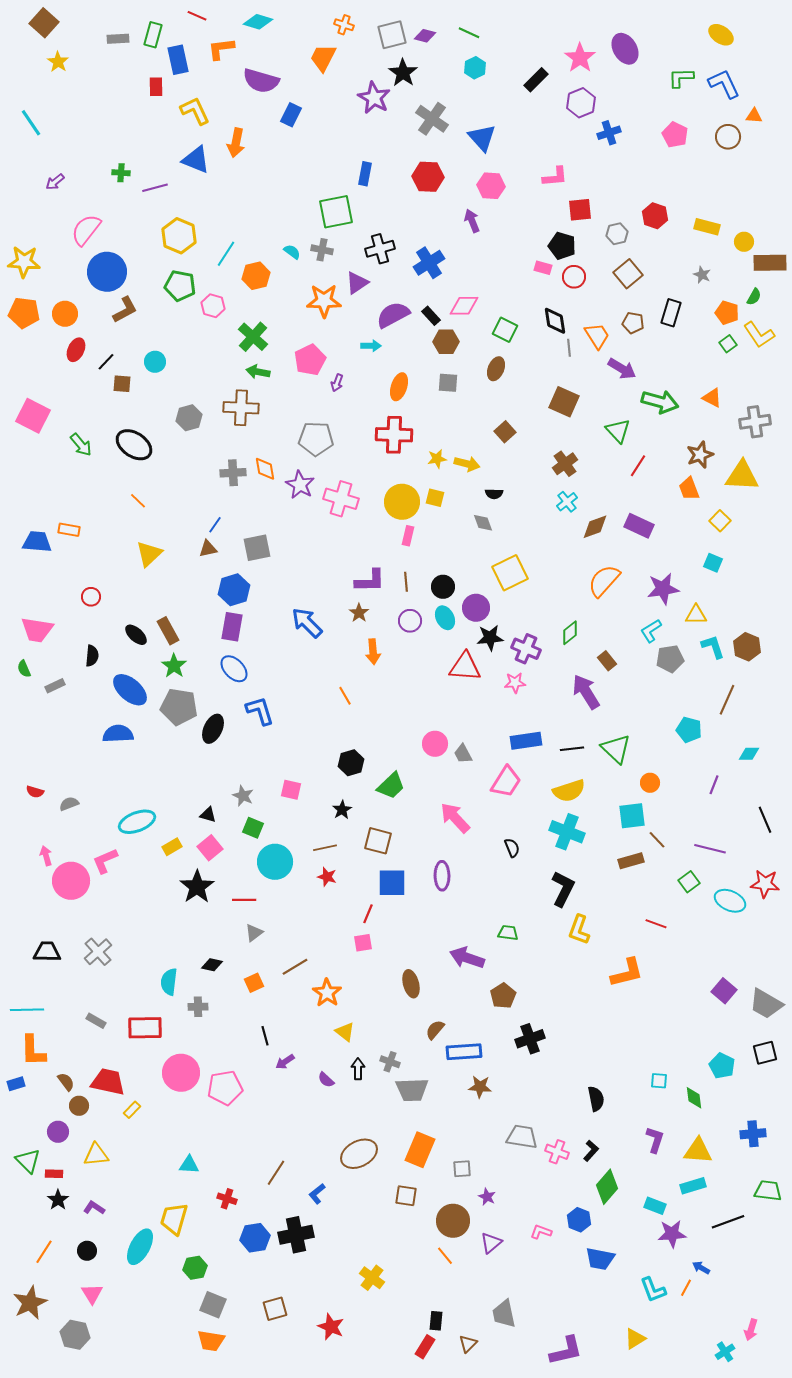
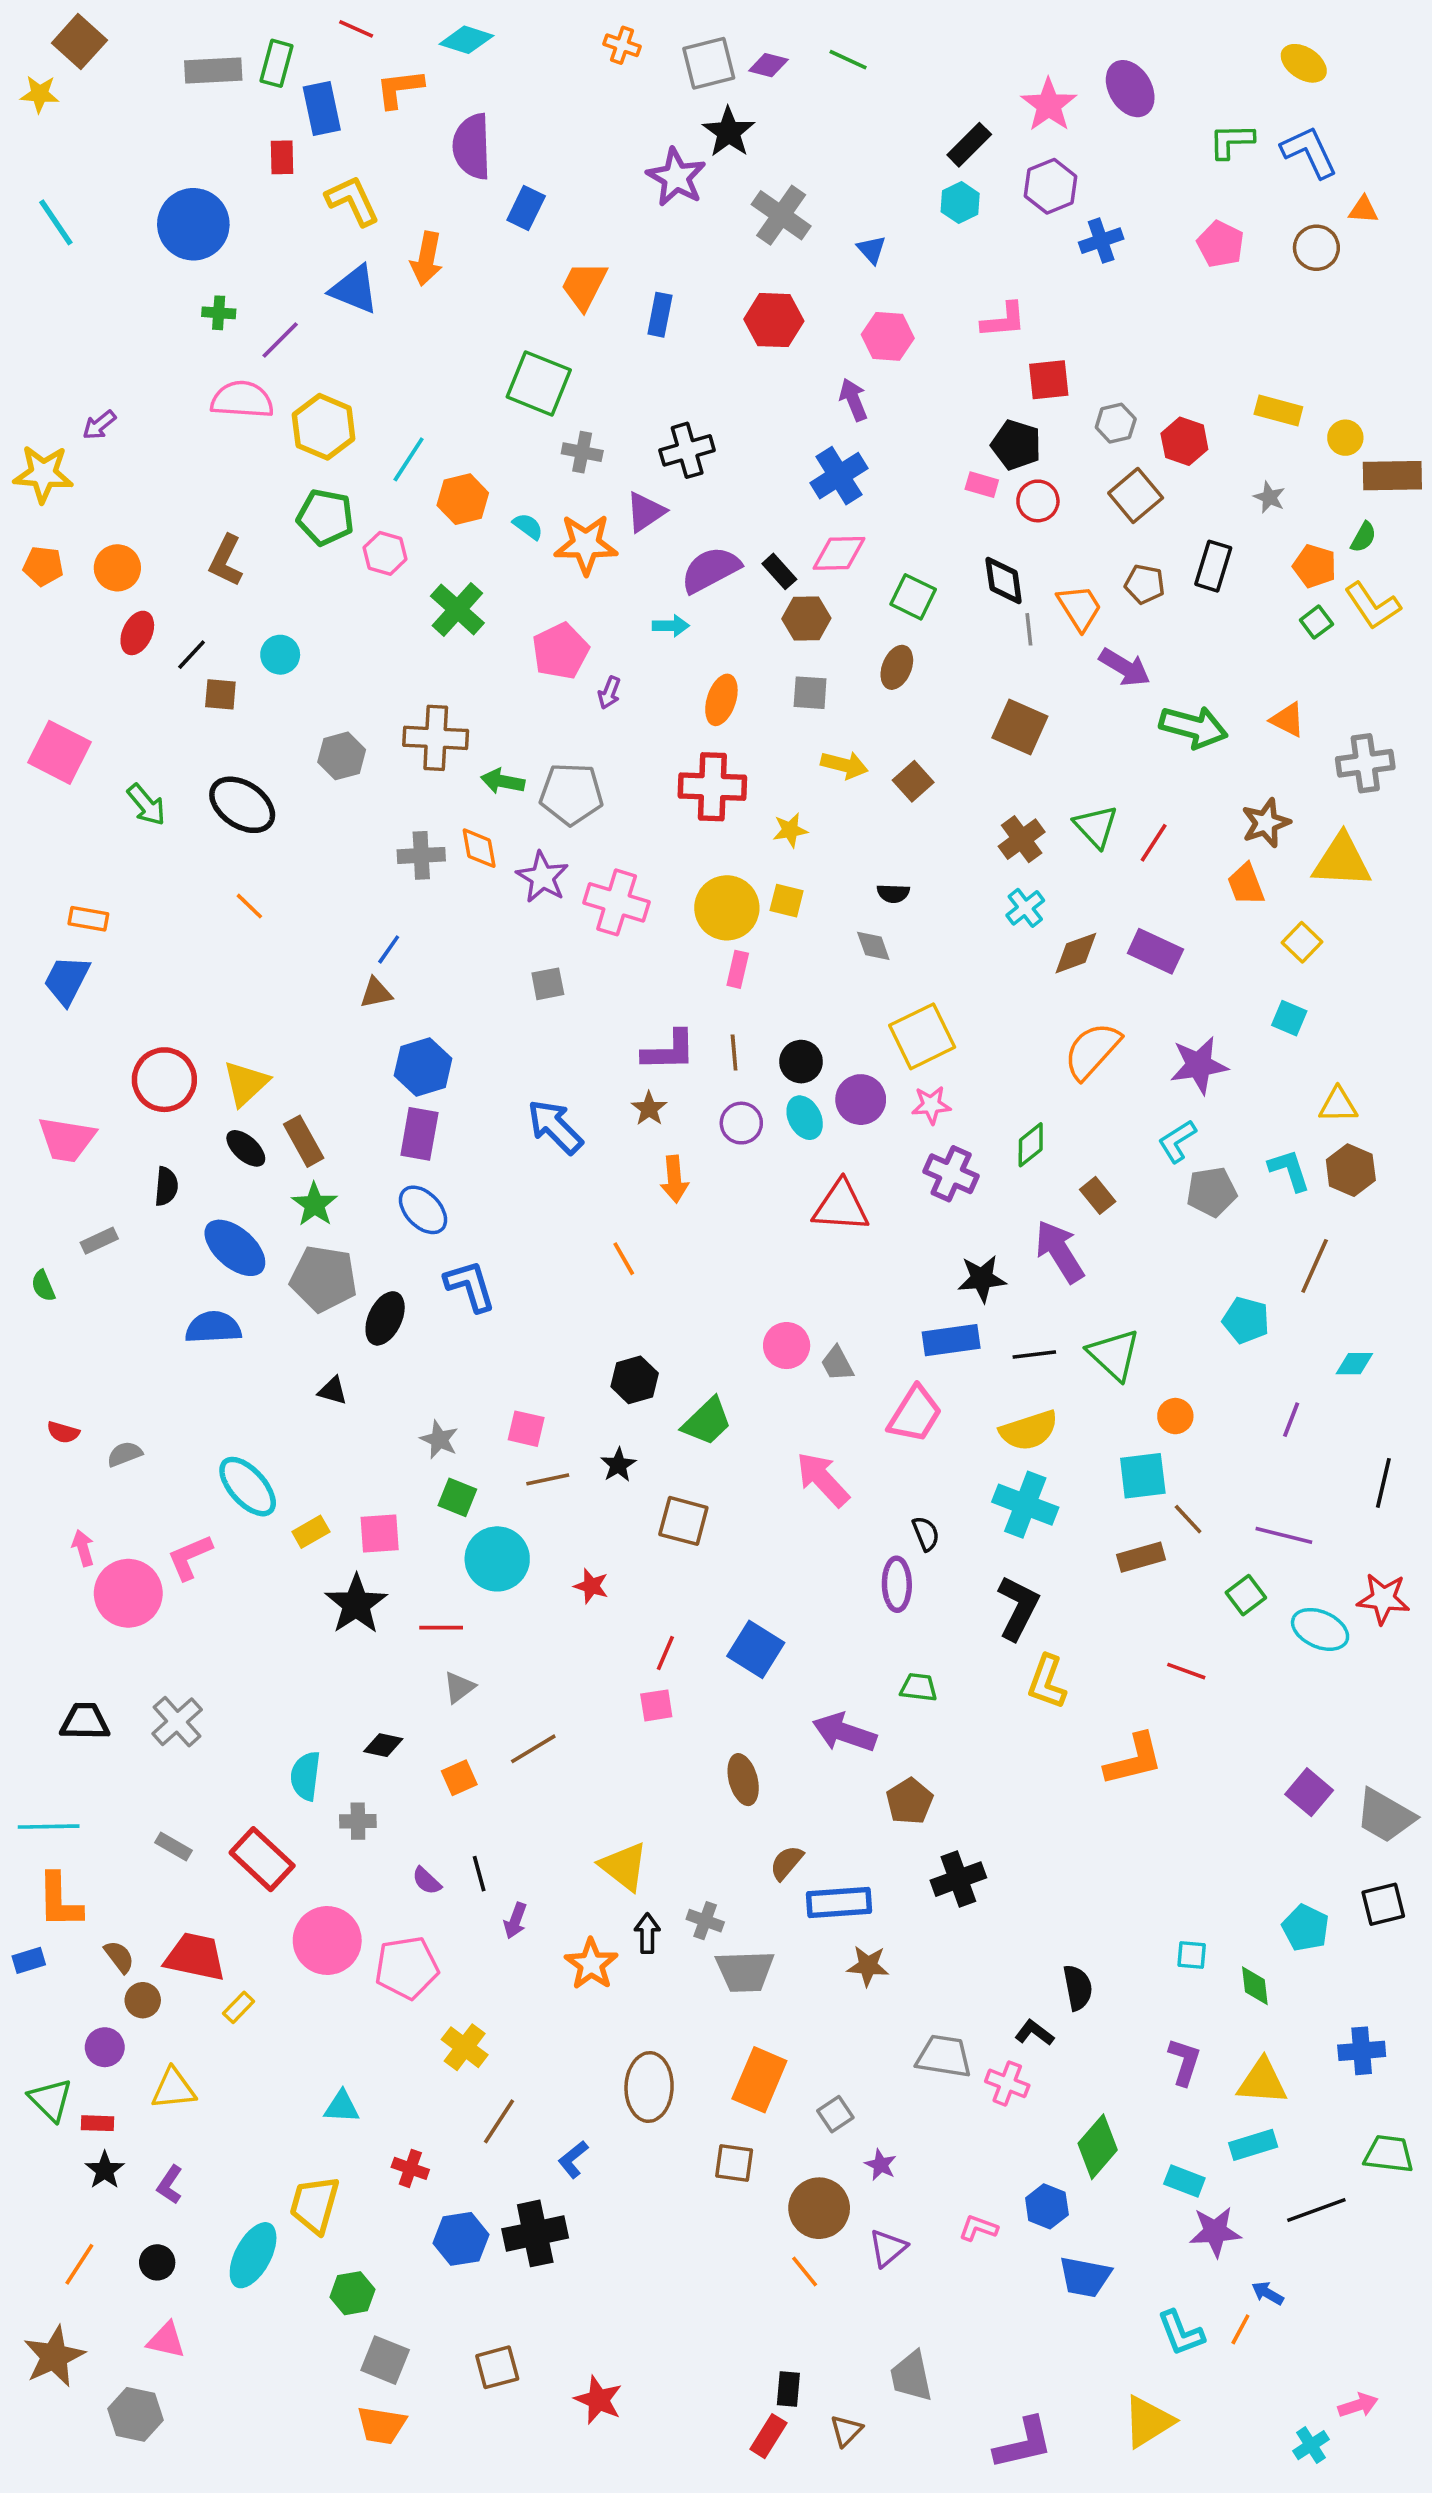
gray rectangle: (118, 39) -> (213, 71), size x1.4
orange trapezoid: (323, 58) -> (584, 286), moved
yellow star: (58, 62) -> (40, 94), moved, turned -30
cyan hexagon: (475, 68) -> (960, 203), moved
purple semicircle: (261, 81) -> (472, 146), turned 72
blue triangle: (482, 138) -> (872, 250), size x0.6
purple arrow: (55, 182) -> (99, 425), moved
purple line: (155, 188) -> (280, 340), turned -30
green square: (336, 212) -> (539, 383), moved, turned 33
red hexagon: (655, 216) -> (1184, 441), moved
pink semicircle: (86, 230) -> (242, 400), moved, turned 56
cyan semicircle: (292, 252) -> (528, 526), moved
blue cross: (429, 263) -> (839, 476), moved
blue circle: (107, 272) -> (193, 224), moved
brown L-shape: (125, 310) -> (226, 561), turned 144
orange pentagon: (24, 313) -> (43, 566), size x0.7
green arrow: (258, 372) -> (503, 781), moved
green triangle: (618, 431) -> (1096, 826), moved
yellow arrow: (467, 464) -> (844, 765), moved
orange rectangle: (69, 530) -> (88, 919), moved
blue trapezoid: (37, 542) -> (67, 980), turned -68
gray square: (257, 548) -> (548, 984), moved, size x0.7
yellow triangle: (149, 554) -> (246, 1083), moved
red circle: (91, 597) -> (164, 1080), size x1.8
yellow triangle: (696, 615) -> (1338, 1105), moved
black star: (490, 638) -> (982, 1279), moved
green semicircle: (24, 669) -> (43, 1286), moved
pink star: (515, 683) -> (931, 1105), moved
black triangle: (208, 815) -> (333, 1391), moved
black line: (765, 820) -> (1383, 1483), turned 36
cyan ellipse: (137, 822) -> (248, 1487), turned 69
pink square: (210, 848) -> (380, 1534), turned 35
brown line: (325, 848) -> (548, 1479), moved
purple ellipse: (442, 876) -> (897, 1584), moved
blue square: (392, 883) -> (756, 1649), moved, turned 32
orange star: (327, 993) -> (591, 1964), moved
red rectangle: (145, 1028) -> (262, 1859), turned 44
yellow triangle: (345, 1032) -> (624, 1866), size x1.4
purple arrow: (285, 1062) -> (515, 1921), turned -36
purple semicircle: (326, 1080) -> (427, 1881), moved
black L-shape: (591, 1151) -> (1034, 2033), moved, turned -95
brown ellipse: (359, 1154) -> (649, 2087), turned -60
gray square: (462, 1169) -> (835, 2114), turned -30
purple L-shape: (94, 1208) -> (170, 2185), turned -90
yellow cross: (372, 1278) -> (465, 2047), moved
pink triangle: (92, 1294) -> (166, 2340), turned -45
pink arrow: (751, 1330) -> (1358, 2405), turned -125
yellow triangle: (635, 1339) -> (1148, 2422), size x1.4

